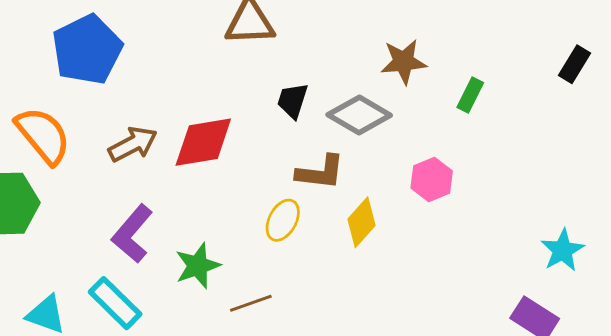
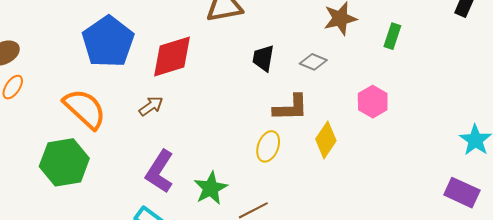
gray diamond: (359, 115) -> (313, 62), size x0.6
red diamond: (203, 142) -> (172, 56), moved
brown arrow: (133, 144) -> (151, 106), size x0.7

